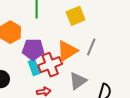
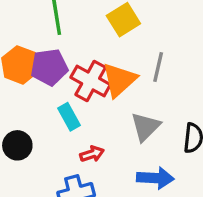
purple pentagon: (33, 49) -> (49, 67), moved
red cross: (50, 65) -> (91, 81), moved, turned -30

